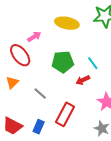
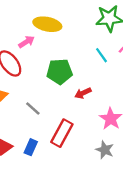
yellow ellipse: (67, 23) -> (47, 24), moved
cyan line: (93, 63) -> (101, 55), moved

